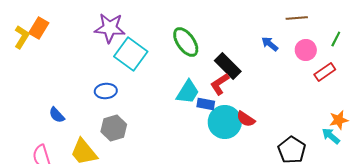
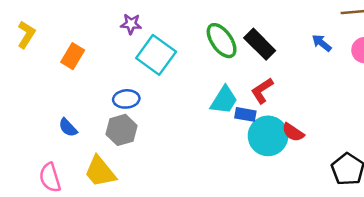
orange rectangle: (39, 28) -> (73, 56), moved
purple star: (110, 28) -> (131, 24), size x0.6
black rectangle: (228, 66) -> (260, 44), moved
gray hexagon: (114, 128) -> (121, 130), moved

